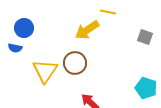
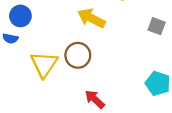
yellow arrow: (87, 30) -> (91, 18), turned 60

